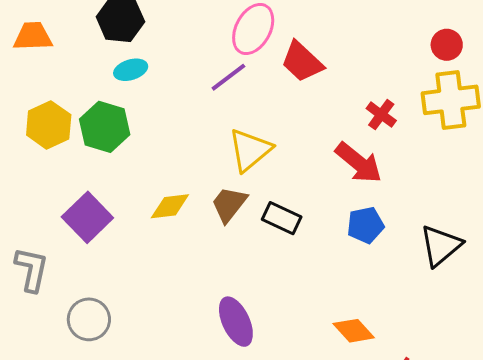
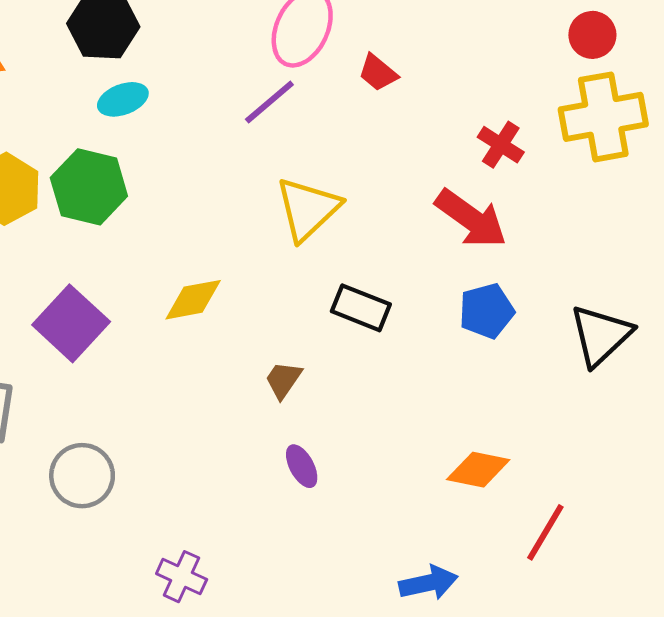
red trapezoid: (302, 62) -> (378, 73), size x0.6
brown trapezoid: (229, 204) -> (283, 380), moved, size x0.7
purple ellipse: (236, 322) -> (302, 466), size x0.6
orange diamond: (354, 331) -> (478, 470), turned -33

